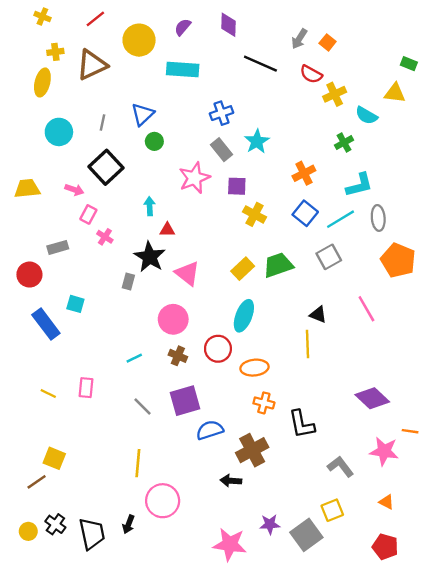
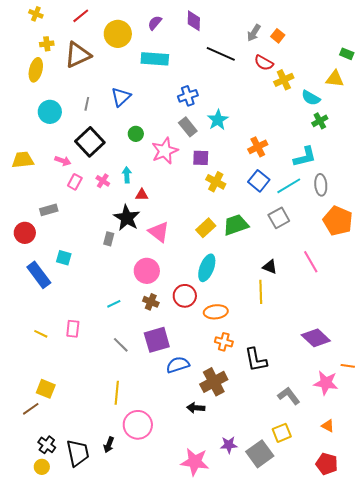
green circle: (154, 141) -> (136, 134), moved
green cross: (344, 143) -> (320, 121), moved
pink cross: (105, 237) -> (103, 181), moved
yellow circle: (28, 531) -> (42, 467), moved

